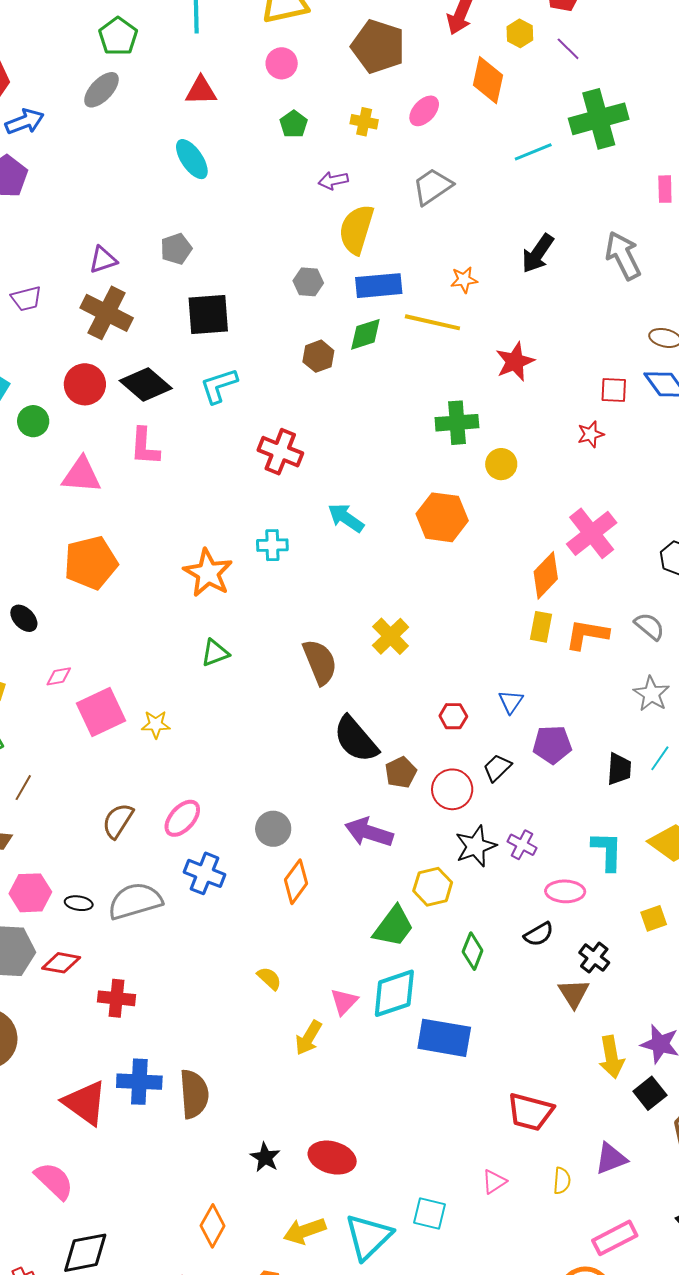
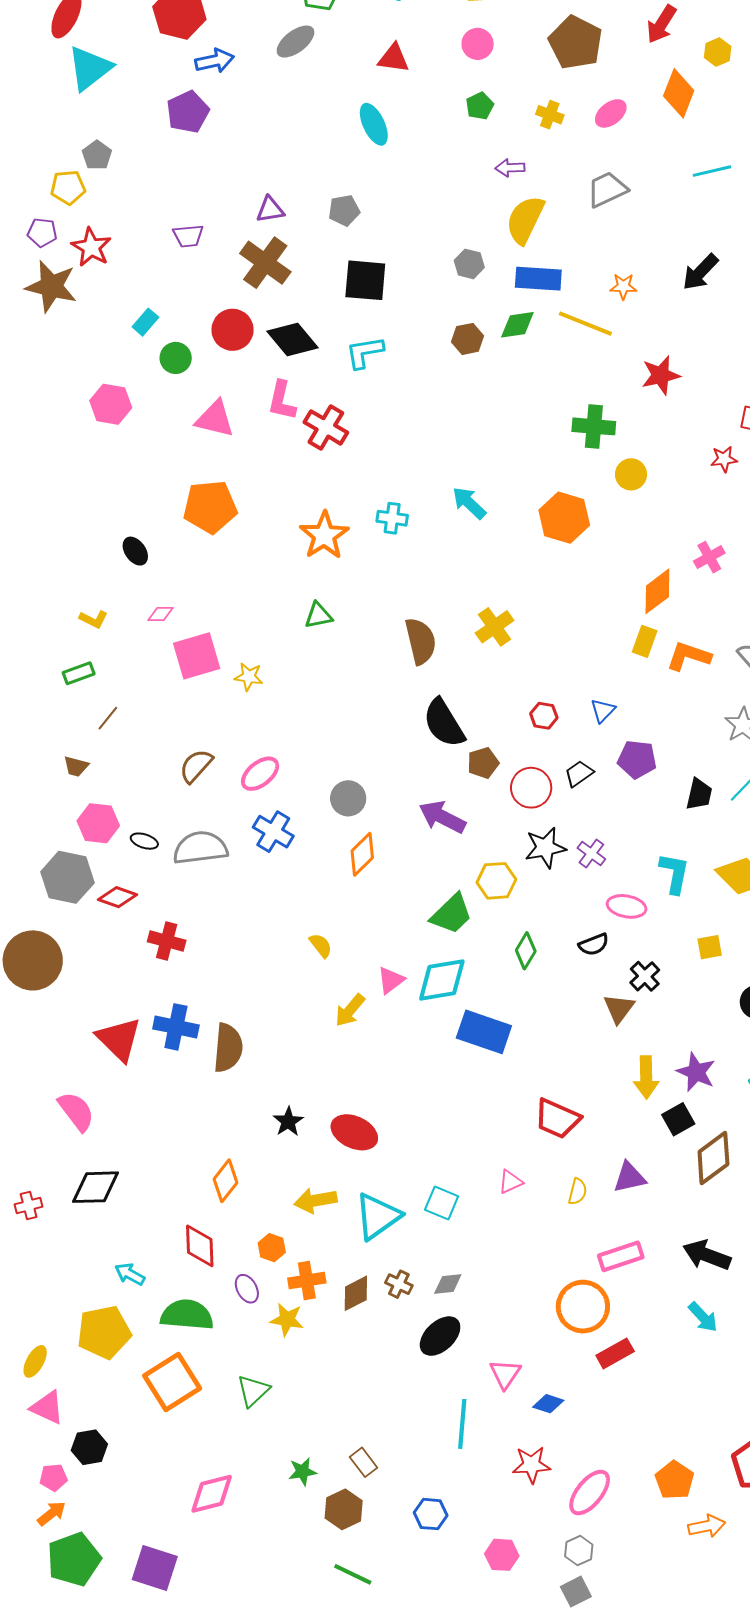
red cross: (280, 452) -> (326, 427), moved
pink cross: (592, 533) -> (709, 557), size x0.6

